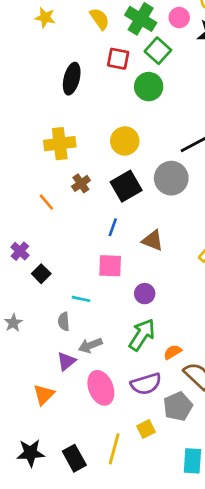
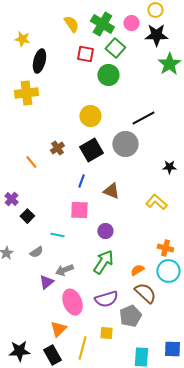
yellow star: (45, 18) -> (22, 39), moved
black ellipse: (72, 79) -> (39, 61), moved
yellow cross: (60, 144) -> (26, 93), moved
gray semicircle: (64, 321) -> (36, 252), moved, turned -120
orange semicircle: (173, 352) -> (137, 270), moved
orange triangle: (44, 394) -> (58, 329), moved
yellow square: (146, 429) -> (106, 333), turned 32

